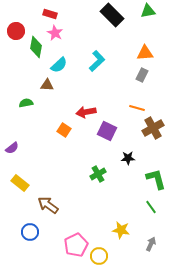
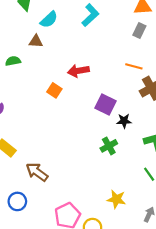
purple square: (107, 131) -> (106, 105), moved
green cross: (98, 174) -> (109, 146), moved

